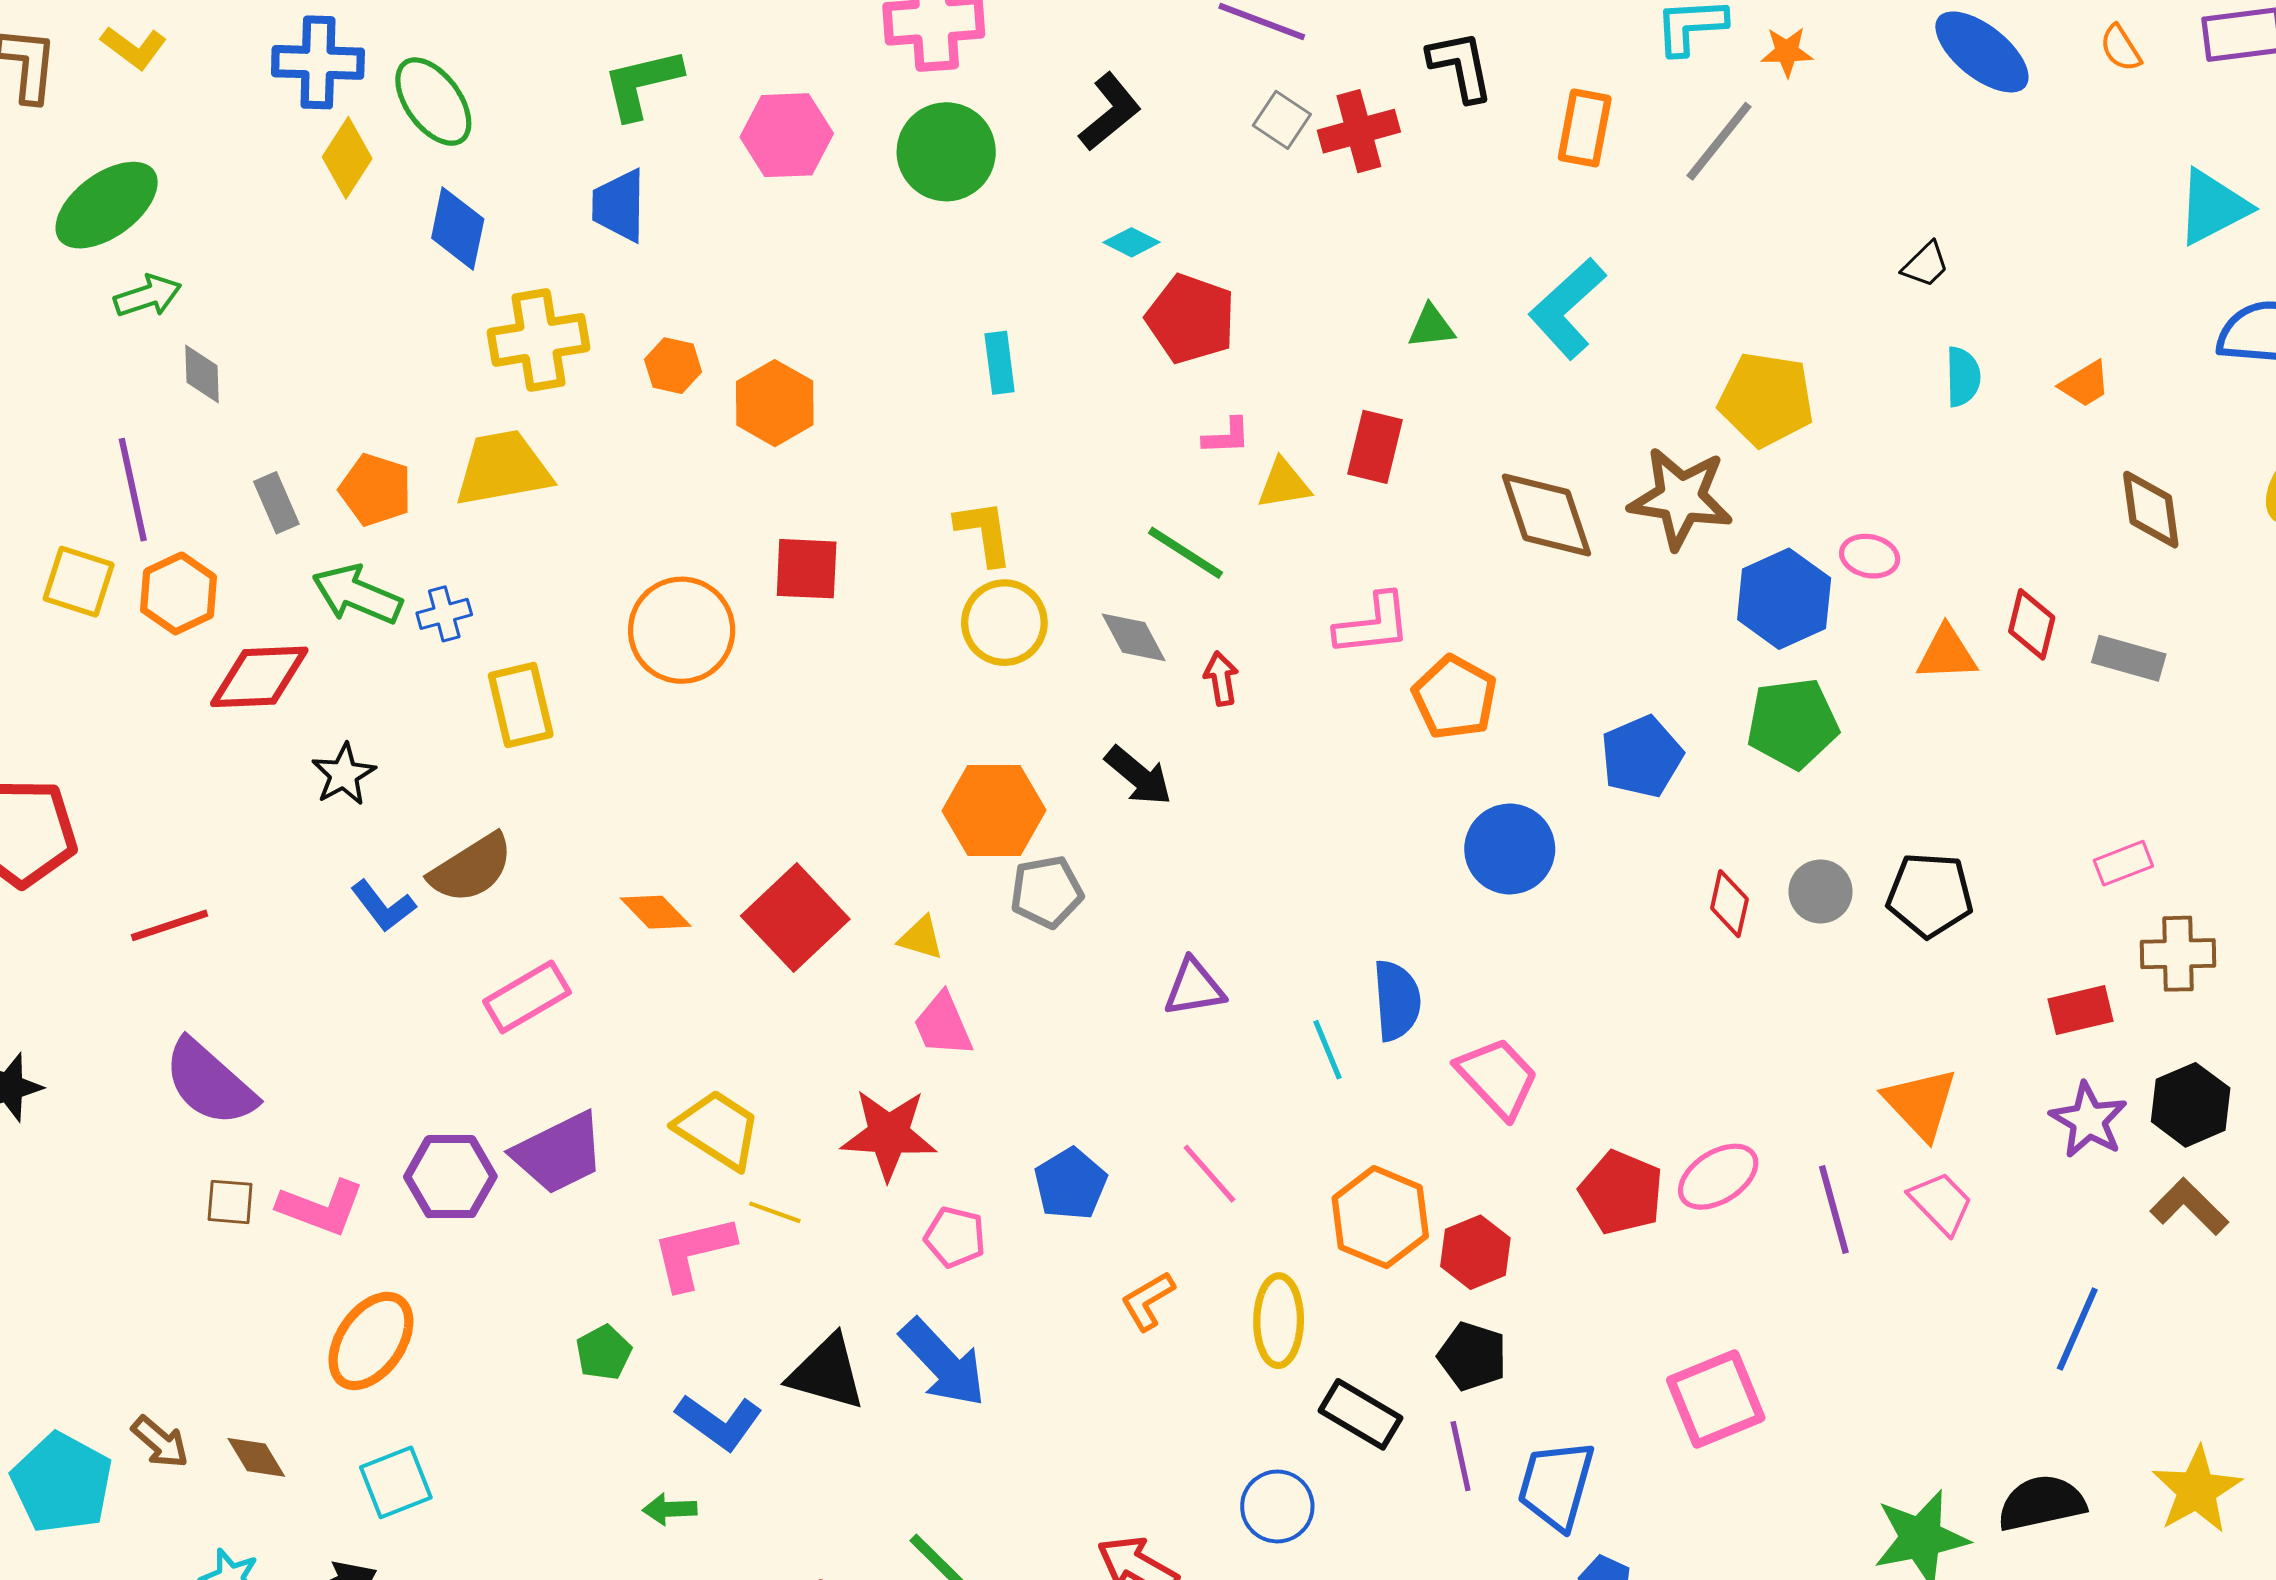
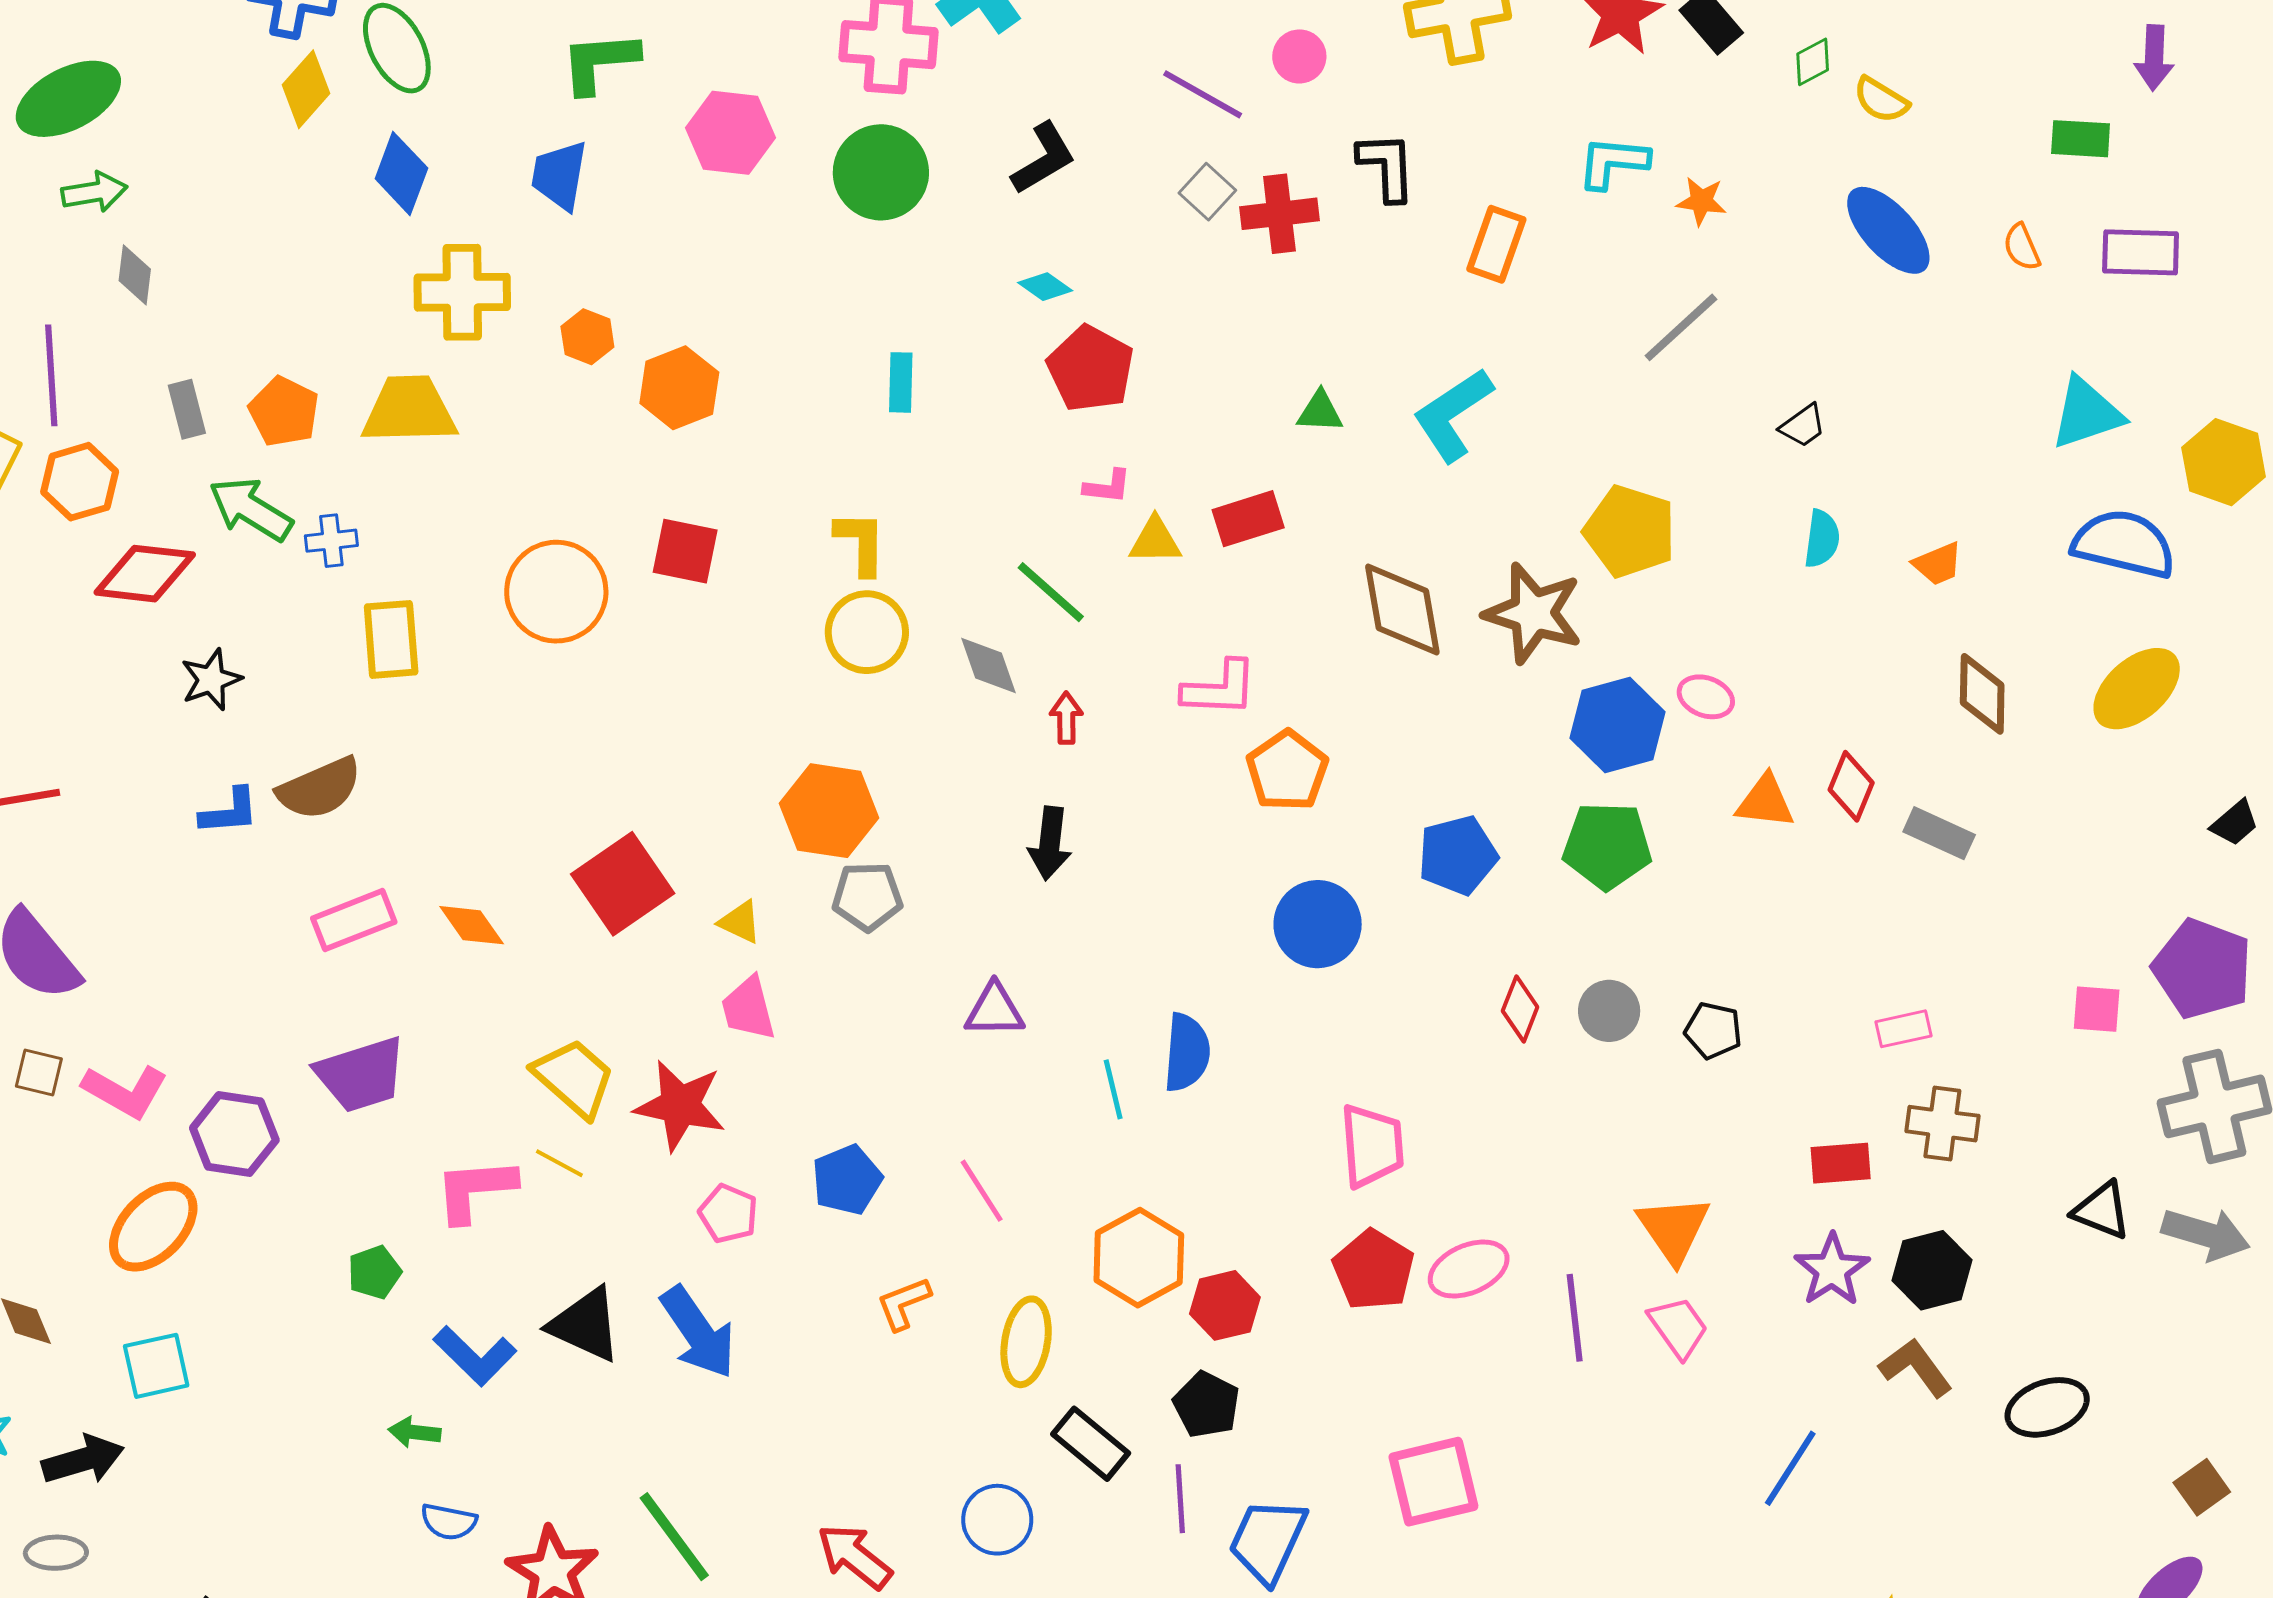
gray line: (1719, 141) -> (1681, 327), moved
red rectangle: (1375, 447) -> (1248, 519), turned 50
black arrow: (1139, 776) -> (1050, 843), moved, turned 48
black pentagon: (1930, 895) -> (1713, 1030), size x0.7
blue L-shape: (383, 906) -> (229, 812), turned -66
orange diamond: (656, 912) -> (472, 925), moved
pink trapezoid: (1498, 1078) -> (1372, 1146), moved, turned 30
yellow trapezoid: (718, 1129) -> (574, 1078), moved
purple hexagon: (450, 1177) -> (234, 1134), moved

